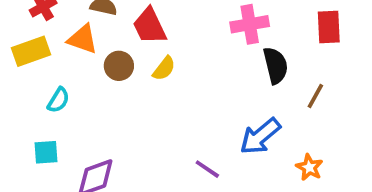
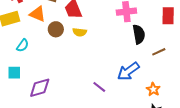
yellow semicircle: (164, 68) -> (80, 32), turned 56
brown line: (315, 96) -> (159, 52), turned 32

